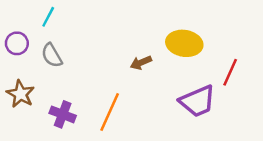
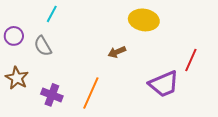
cyan line: (48, 17) -> (52, 14), moved
yellow ellipse: (184, 43) -> (144, 20), moved

